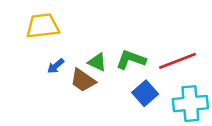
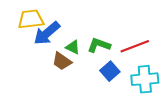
blue arrow: (56, 66) -> (47, 33), moved, size x2.0

